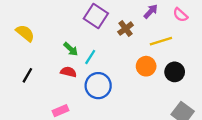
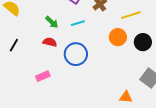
cyan line: (90, 57) -> (78, 23), moved, turned 40

